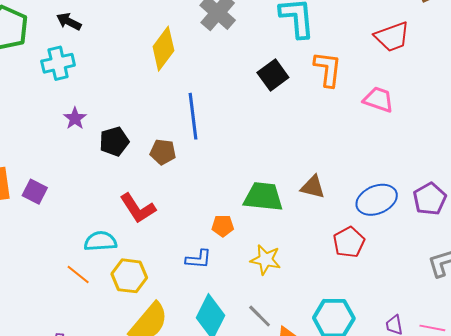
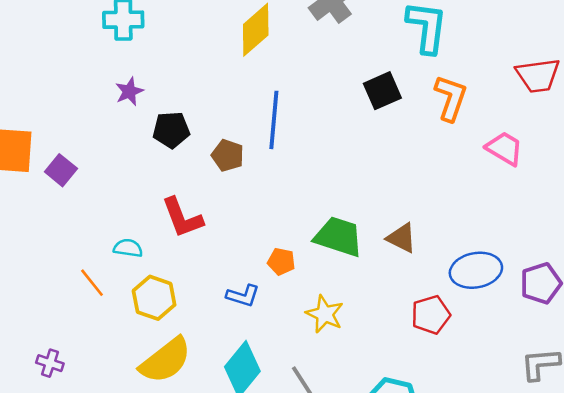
cyan semicircle: (100, 241) -> (128, 248), size x0.7

